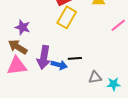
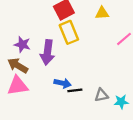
yellow rectangle: (67, 17) -> (69, 32), turned -50
purple arrow: (44, 57) -> (47, 52), moved
black line: (75, 58) -> (75, 90), moved

